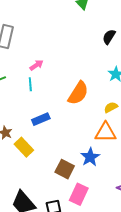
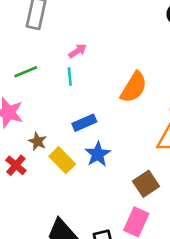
blue star: (90, 157) -> (98, 154), moved
brown square: (65, 169) -> (146, 184), moved, turned 30

